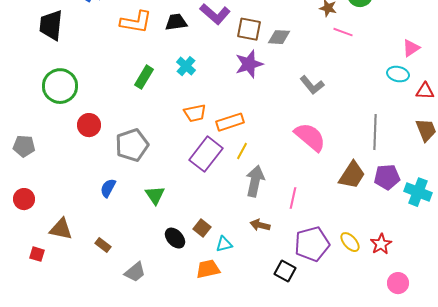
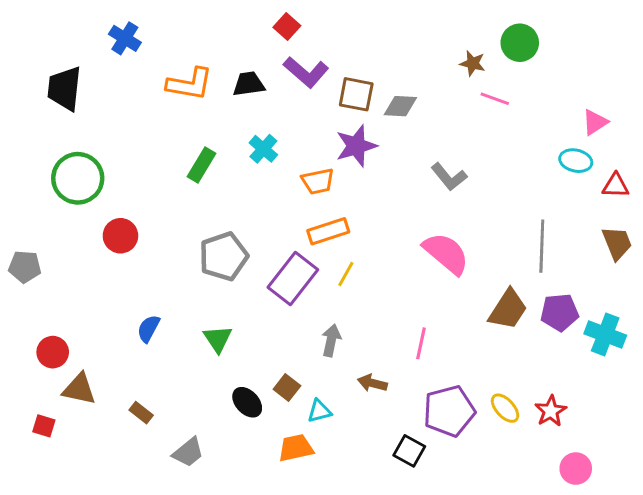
orange trapezoid: (195, 113) -> (318, 181), moved
gray pentagon: (132, 145) -> (224, 256), moved
gray arrow: (255, 181) -> (331, 340), moved, size x0.7
red circle: (24, 199) -> (53, 352), moved

